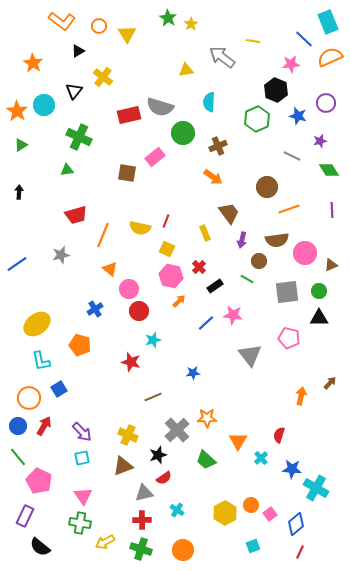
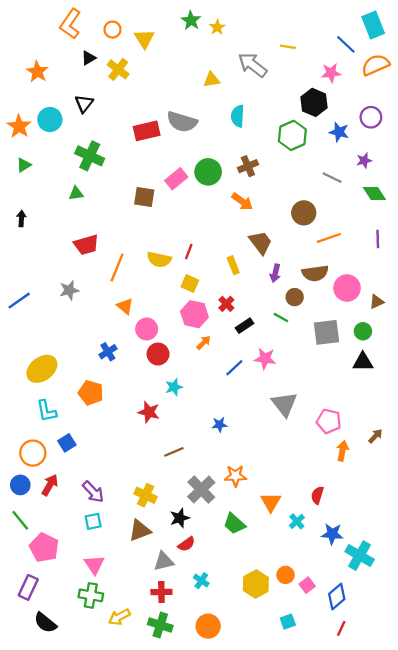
orange L-shape: (62, 21) -> (70, 24), turned 88
yellow cross: (103, 77) -> (118, 69), moved
green circle: (183, 133) -> (208, 172), moved
pink pentagon: (289, 338) -> (329, 421), moved

